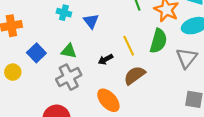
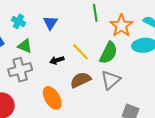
cyan cross: (64, 13) -> (18, 21), moved
yellow line: (129, 46) -> (80, 52), turned -30
gray triangle: (187, 58) -> (111, 80), moved

